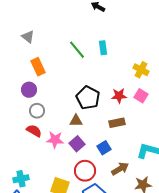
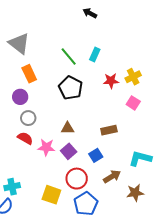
gray triangle: (28, 37) -> (19, 43), size x1.6
cyan rectangle: (103, 48) -> (95, 54), turned 32
yellow cross: (141, 70) -> (133, 77), turned 35
red star: (119, 96) -> (111, 81), moved
black pentagon: (88, 98) -> (71, 88), moved

